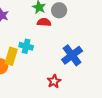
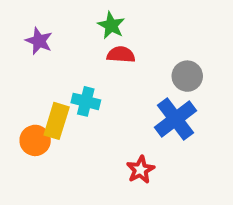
gray circle: (59, 10) -> (187, 76), moved

